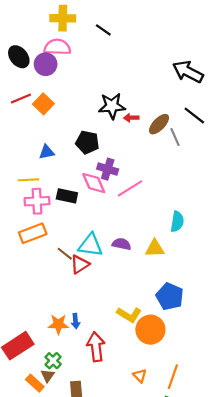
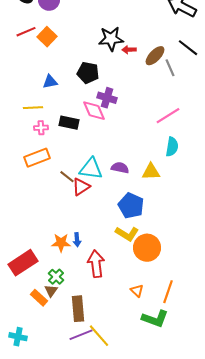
pink line: (130, 188) -> (168, 116), moved
pink cross: (37, 201) -> (41, 128), size x0.6
blue pentagon: (170, 296) -> (131, 206), moved

